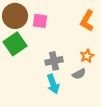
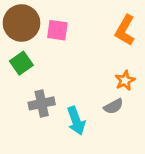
green square: (15, 44) -> (21, 63), size x0.7
gray cross: (54, 61) -> (42, 103), moved

